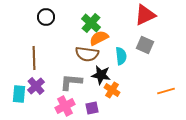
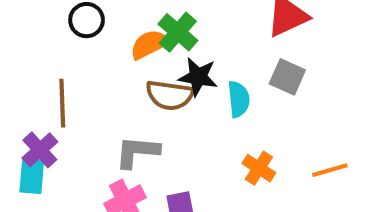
orange semicircle: (99, 38) -> (149, 44), moved
black star: (101, 75) -> (198, 77), moved
purple cross: (36, 86) -> (40, 150), moved
orange cross: (112, 90) -> (259, 168), moved

